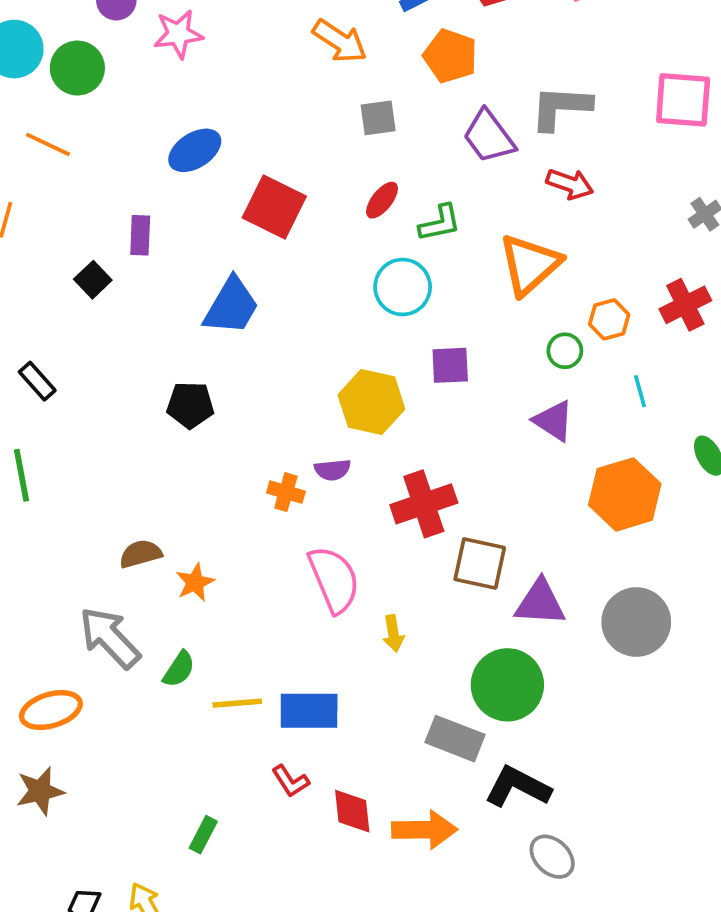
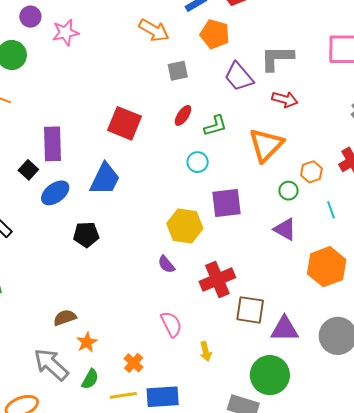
blue ellipse: (195, 150) -> (55, 193), moved
purple rectangle: (140, 235) -> (52, 144), size x1.6
cyan circle: (403, 287) -> (198, 162), size x0.7
purple square: (450, 365) -> (227, 203), size x1.4
purple semicircle: (332, 470) -> (166, 264), turned 60
orange cross: (286, 492) -> (134, 363), moved, turned 30
pink semicircle: (334, 580) -> (171, 324), size x0.7
orange star: (195, 582) -> (87, 342), moved

